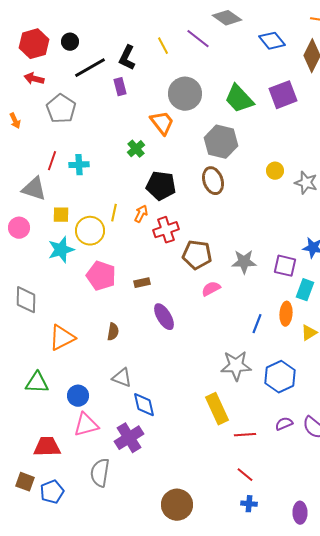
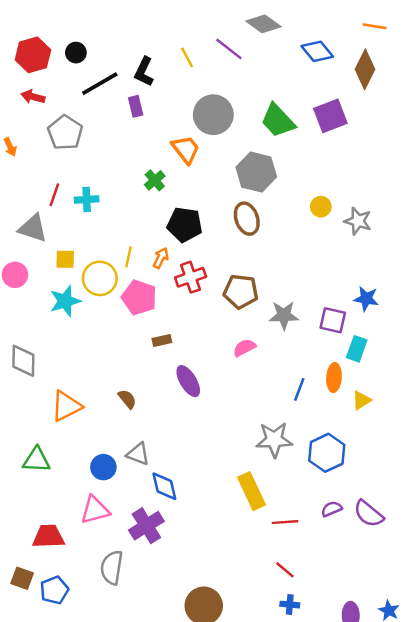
brown pentagon: (197, 255) -> (241, 292), moved
pink pentagon: (101, 276) -> (139, 297), moved
brown semicircle: (113, 332) -> (127, 399), turned -48
blue circle: (78, 396) -> (103, 467), moved

